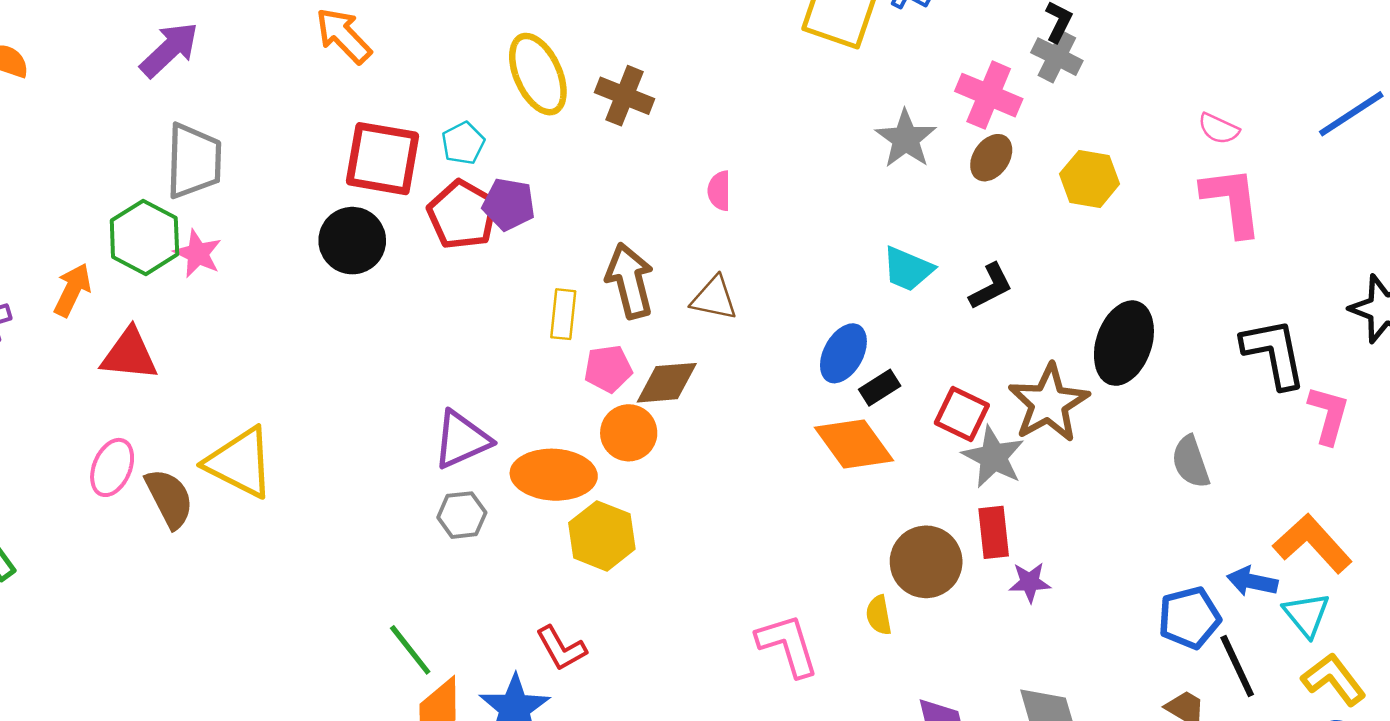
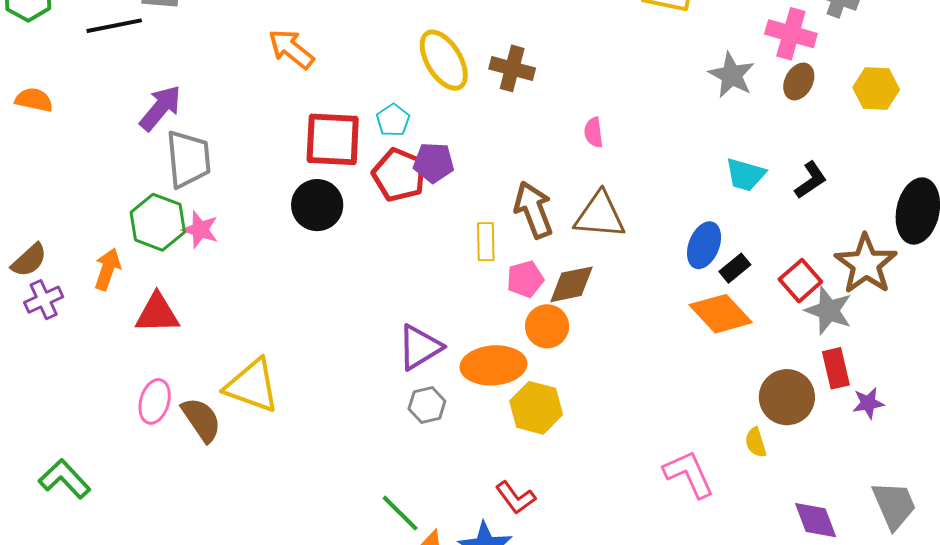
purple arrow: (169, 50) -> (160, 108), moved
brown triangle: (714, 298) -> (600, 215), size x1.4
red square: (962, 414) -> (800, 281), turned 30

